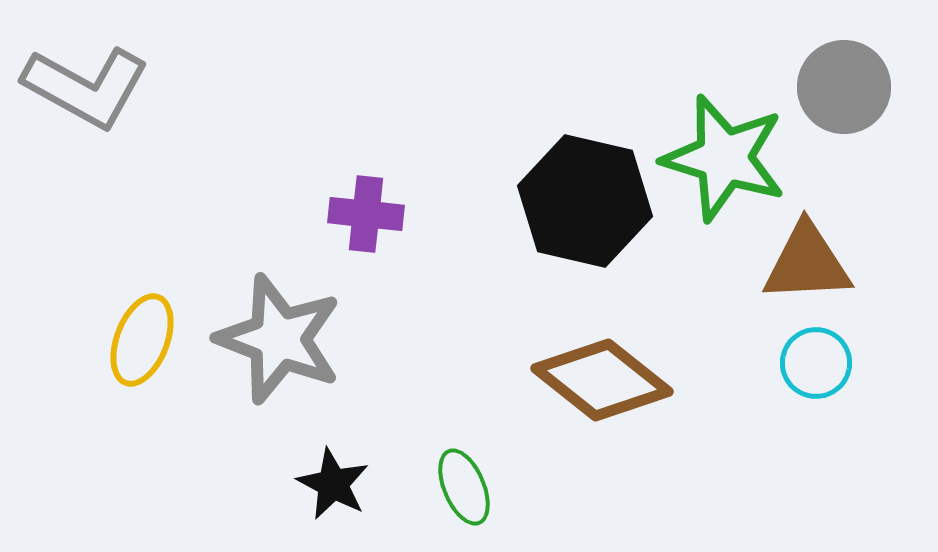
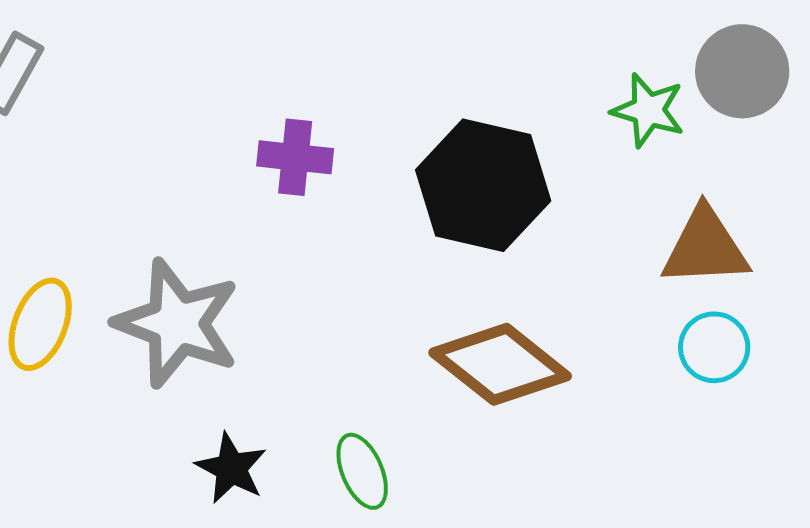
green star: (724, 158) -> (648, 110), moved, size x0.6
purple cross: (366, 214) -> (295, 157), moved

